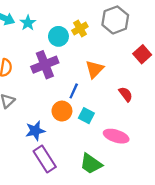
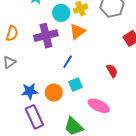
orange triangle: (95, 69) -> (77, 31), moved
orange circle: (62, 111) -> (54, 93), moved
cyan square: (86, 116) -> (76, 84), turned 32

